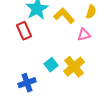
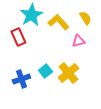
yellow semicircle: (91, 12) -> (85, 18), turned -48
blue cross: (27, 83) -> (21, 79), moved

